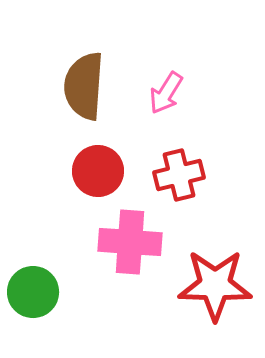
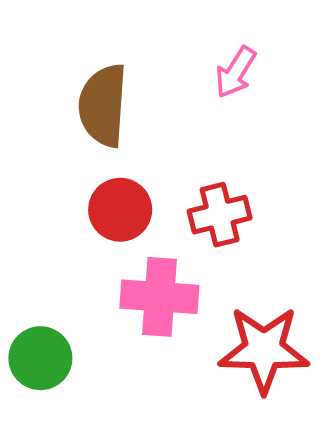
pink arrow: (166, 93) -> (236, 72), moved

